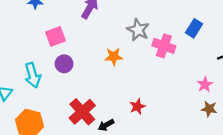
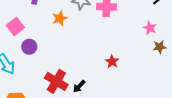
orange star: (114, 57) -> (60, 18), moved
red star: (137, 107) -> (112, 62), moved

